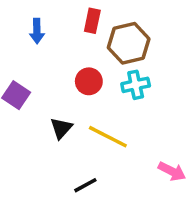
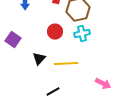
yellow line: (108, 137) -> (66, 64), turned -30

